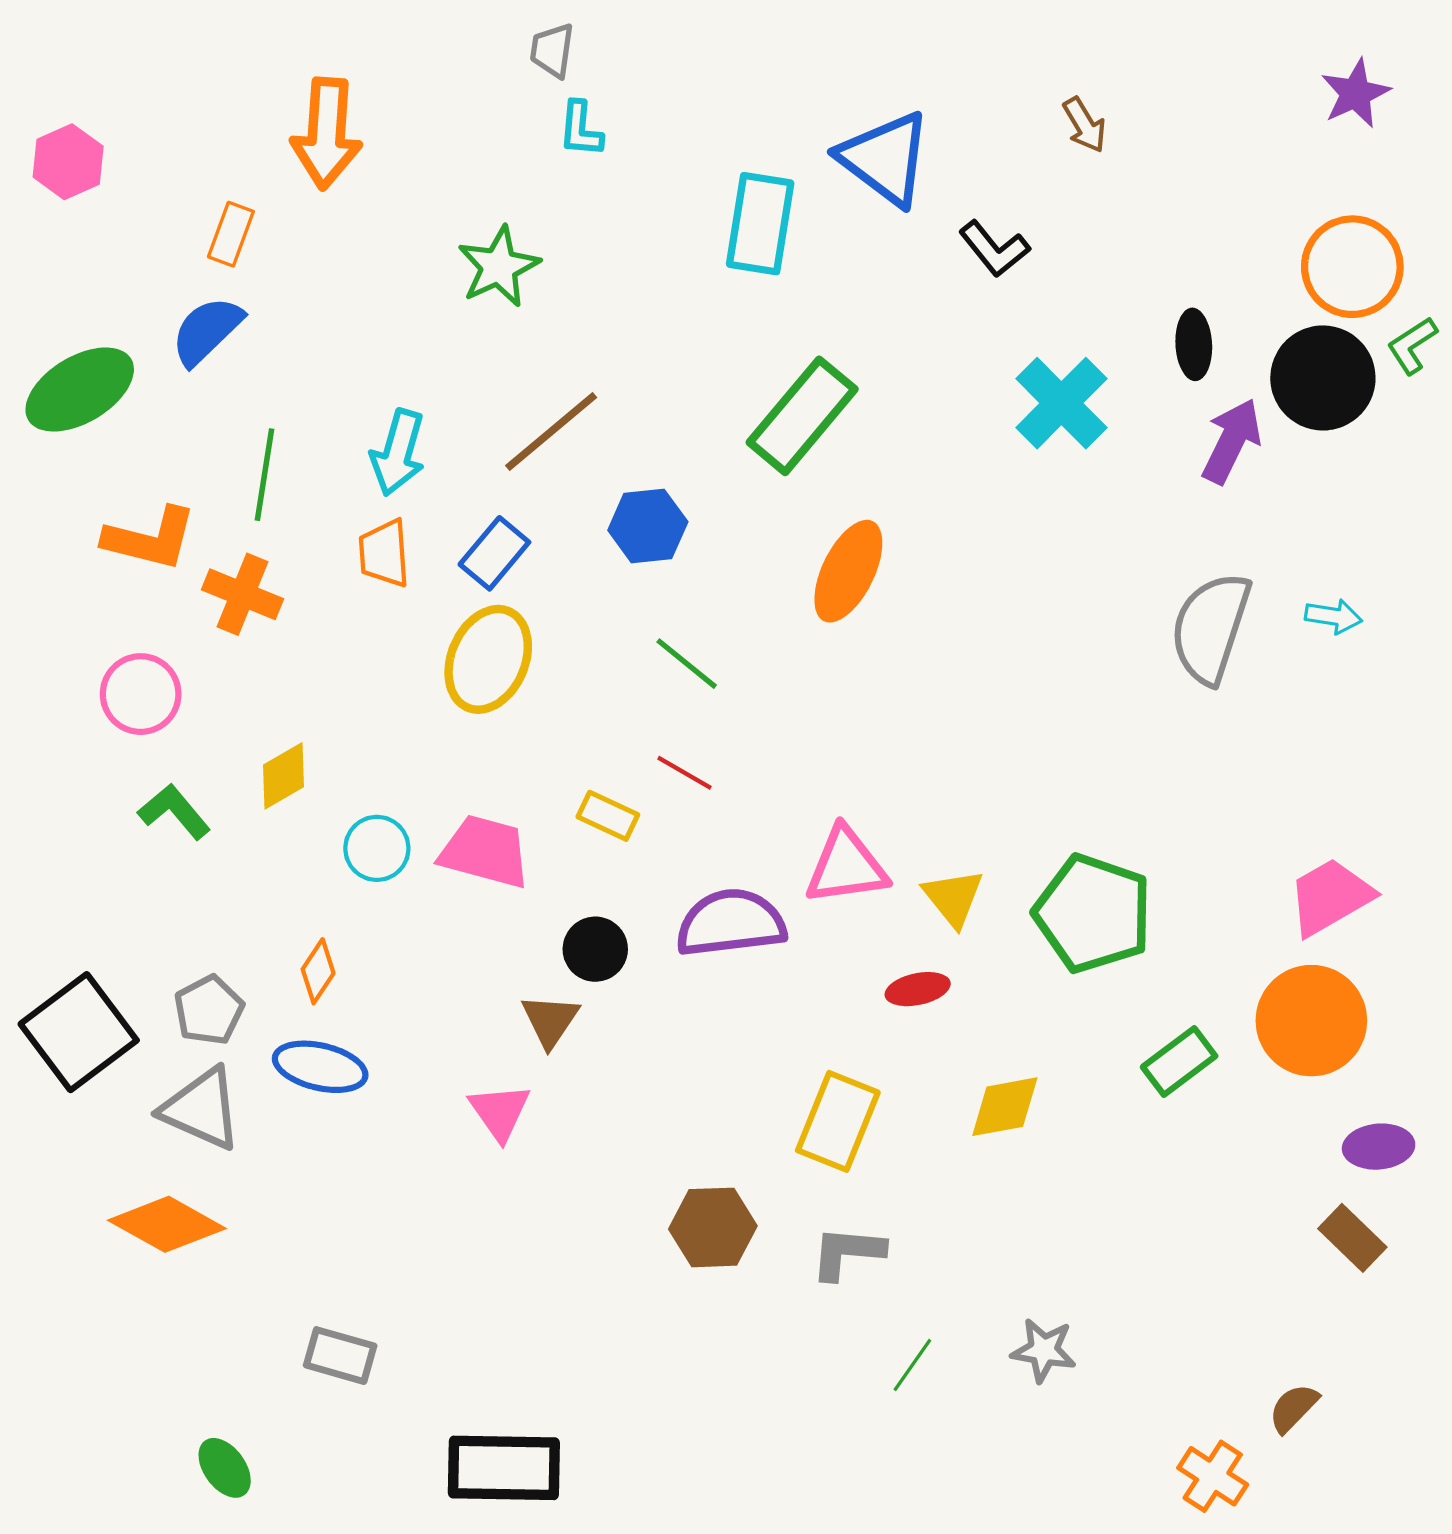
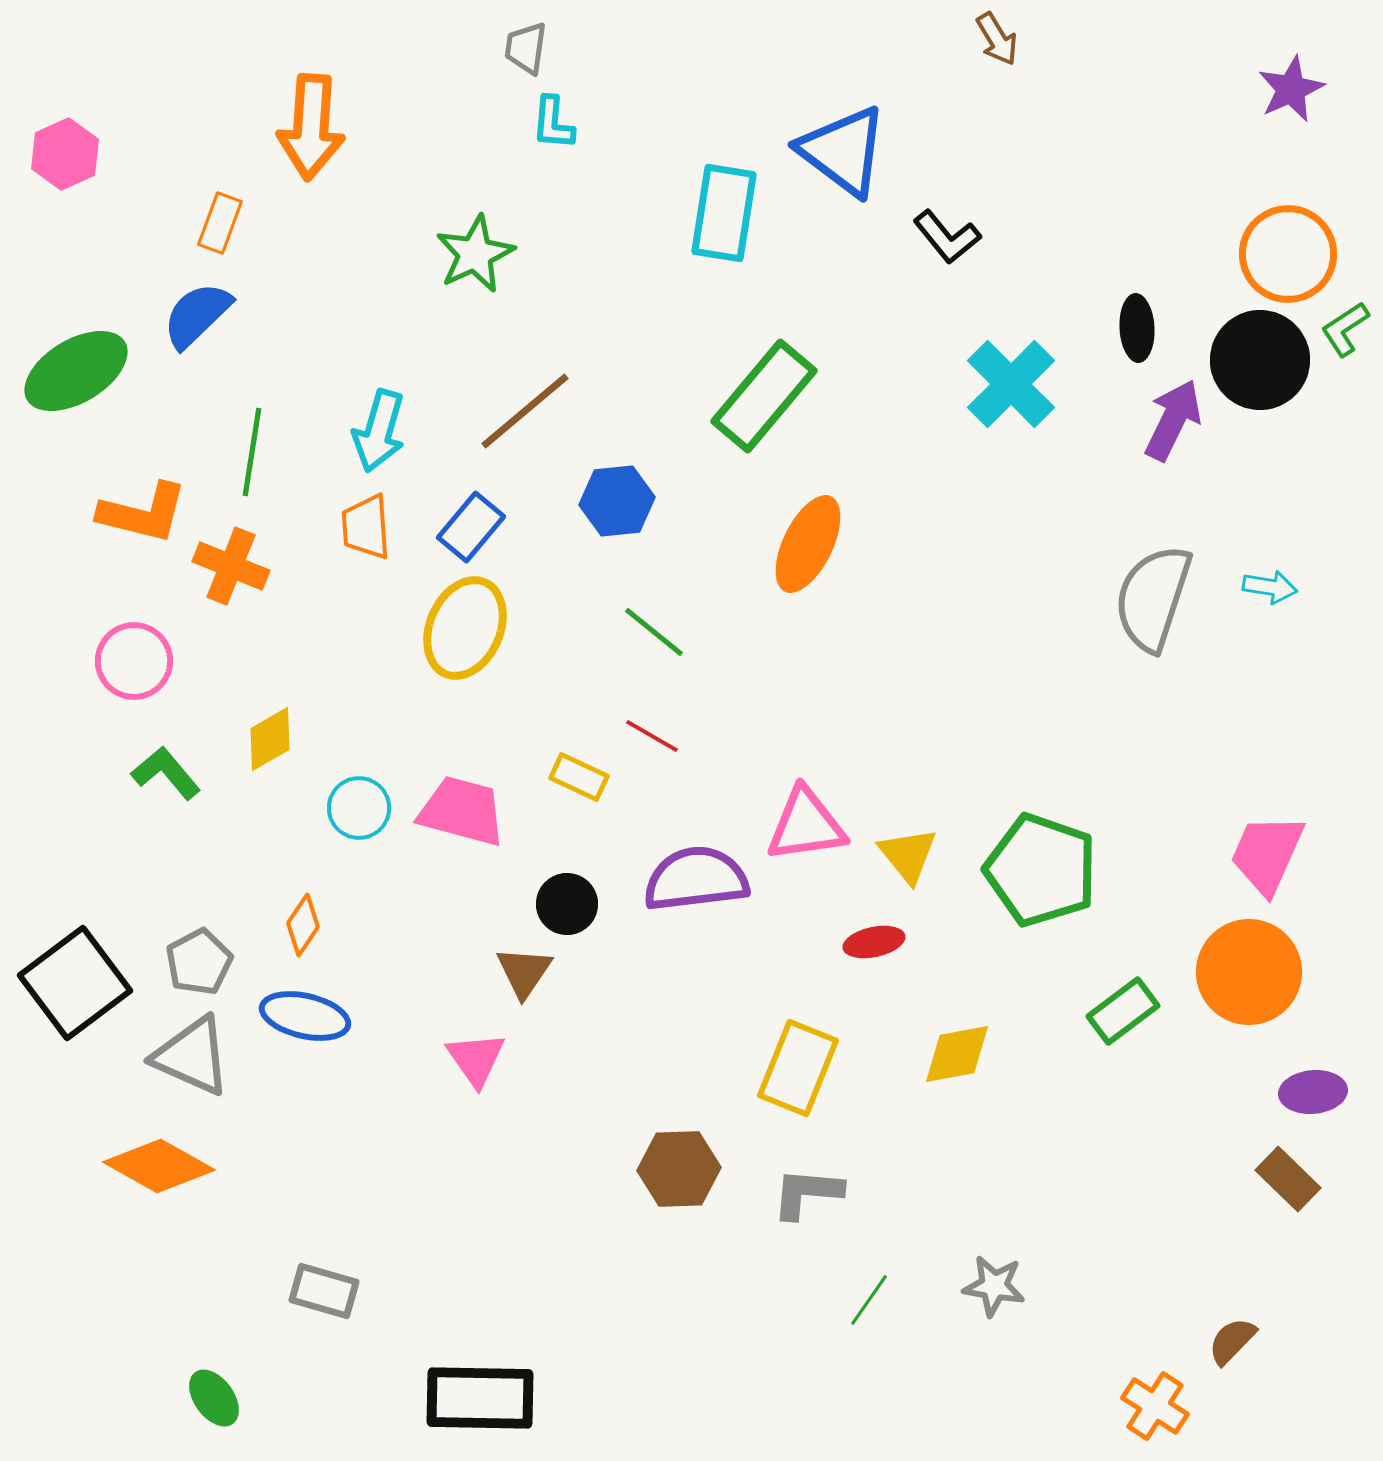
brown arrow: (1085, 125) -> (997, 39), moved
pink trapezoid: (1330, 897) -> (1267, 854), turned -36

